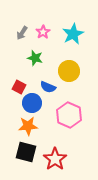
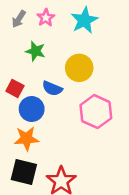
pink hexagon: (69, 115) -> (96, 112), moved

